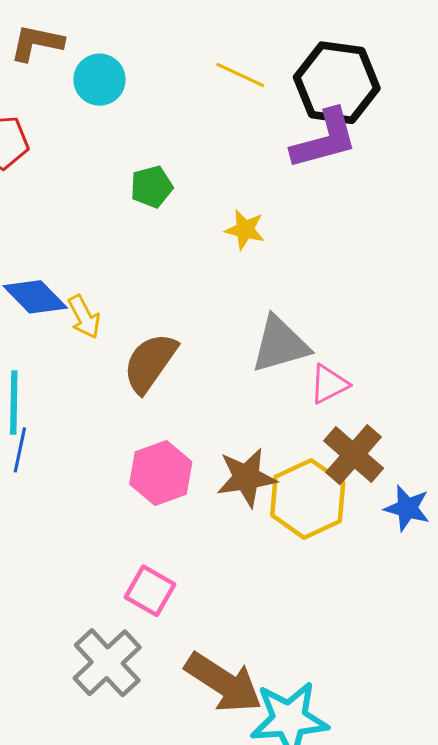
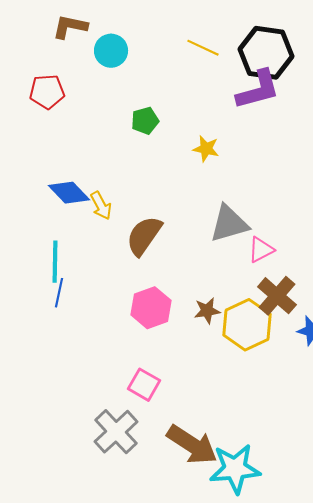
brown star: (246, 478) -> (207, 311), size x0.7

